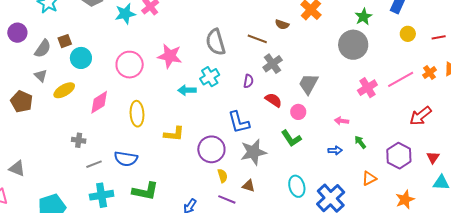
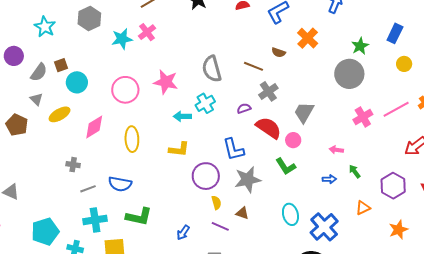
purple semicircle: (248, 81) -> (244, 108), turned -120
red semicircle: (273, 100) -> (269, 128), size x1.5
yellow L-shape: (174, 134) -> (179, 149), moved

